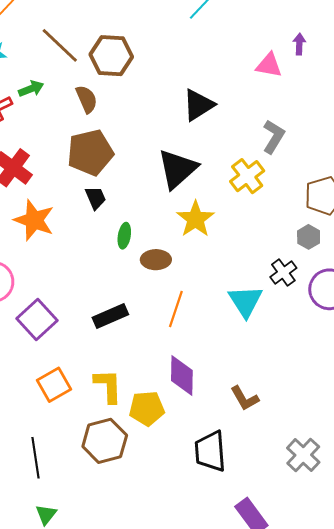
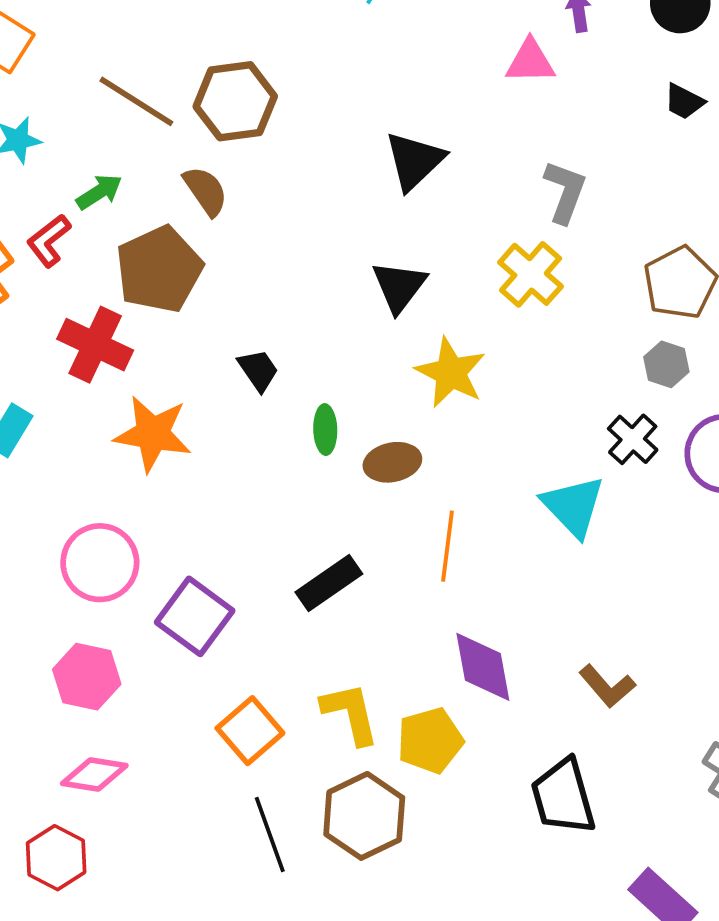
brown pentagon: (90, 152) -> (159, 269), moved
black triangle: (177, 169) -> (399, 286), size x0.7
black line: (36, 458) -> (270, 834), moved

